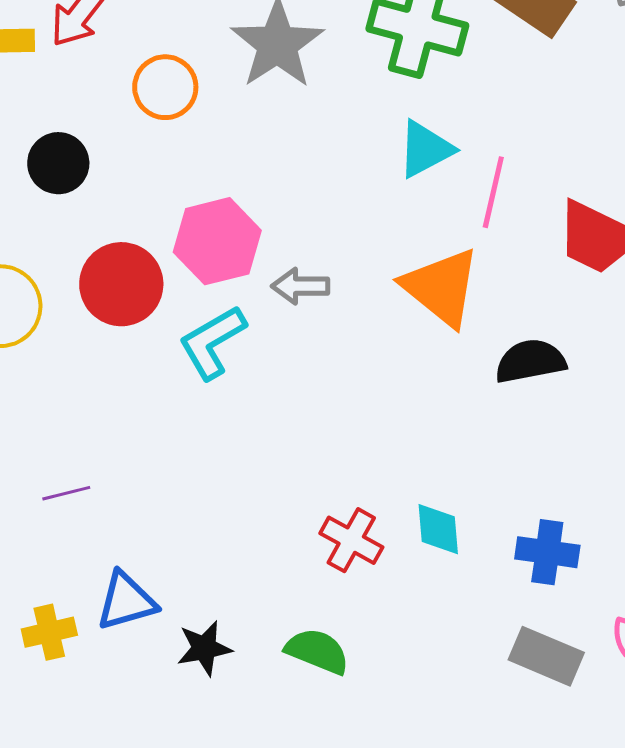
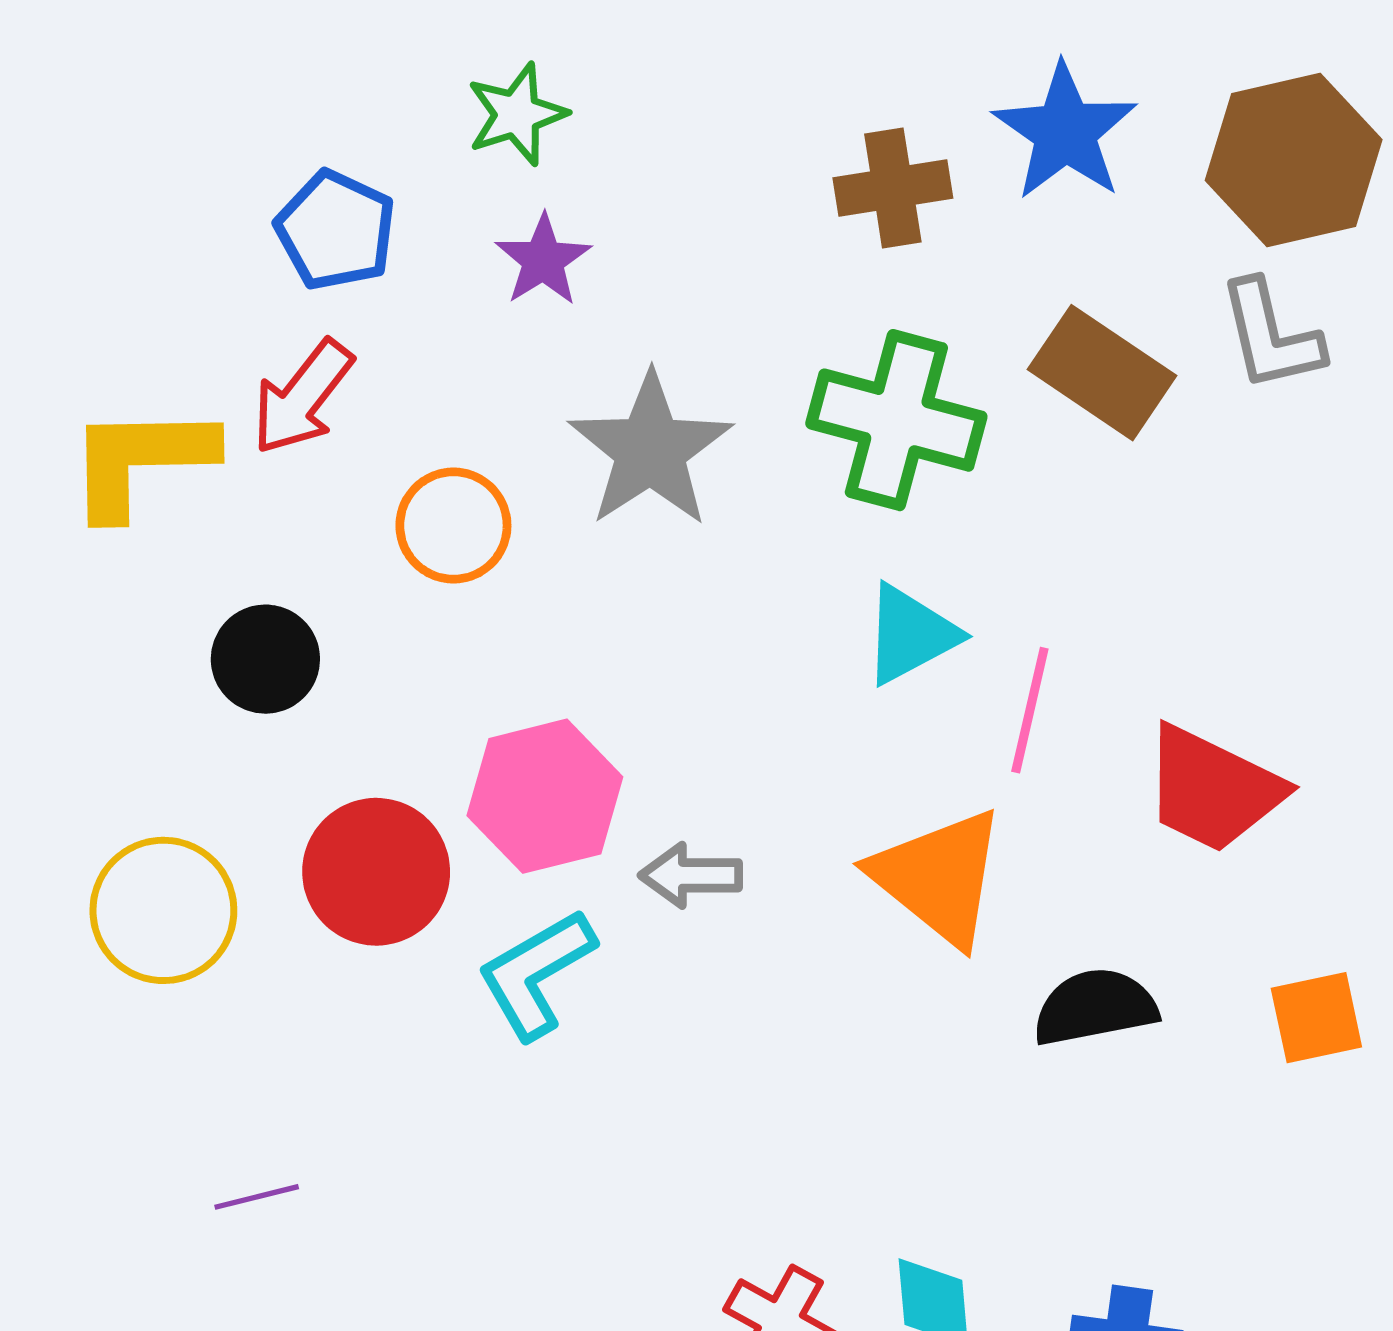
purple line: (66, 493) -> (257, 1197), moved

